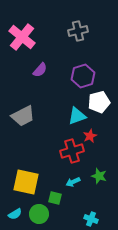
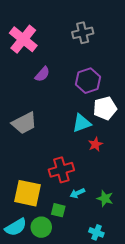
red cross: (72, 151) -> (61, 170), moved
green star: (99, 176) -> (105, 198), moved
cyan semicircle: (15, 214) -> (16, 227), size x1.5

